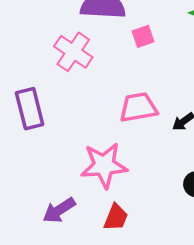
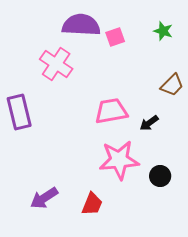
pink square: (143, 36) -> (115, 37), moved
pink star: (104, 165) -> (119, 160), moved

